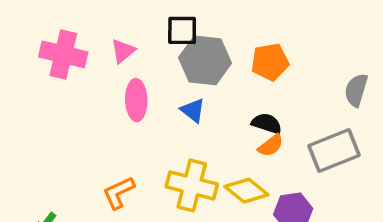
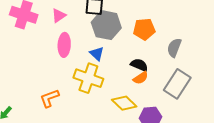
gray semicircle: (356, 90) -> (174, 48), moved
gray rectangle: (334, 150) -> (177, 84), turned -40
yellow cross: (192, 185) -> (88, 78), moved

